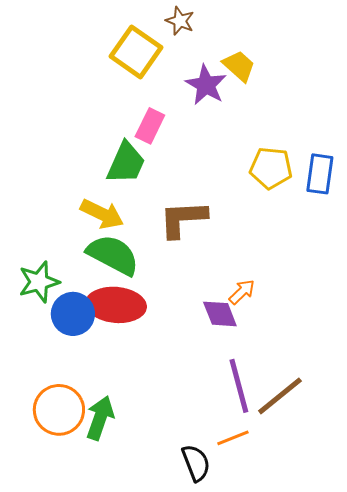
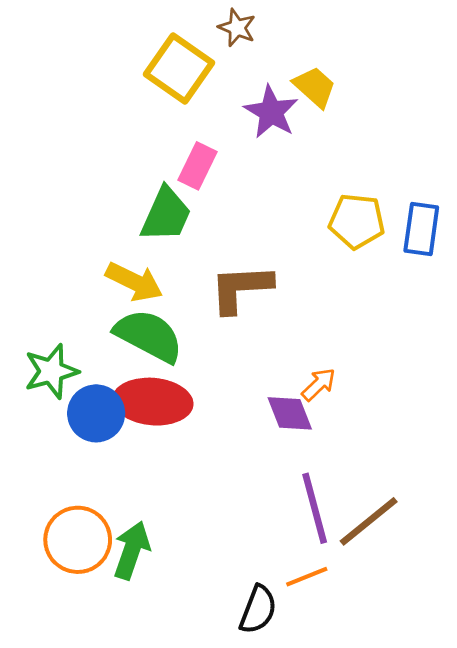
black semicircle: (196, 463) -> (258, 610), turned 42

